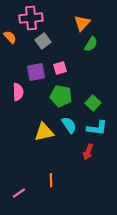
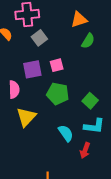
orange triangle: (82, 23) -> (79, 20), turned 30
cyan semicircle: (69, 125) -> (66, 133), moved
yellow triangle: (44, 132) -> (26, 117), moved, turned -35

